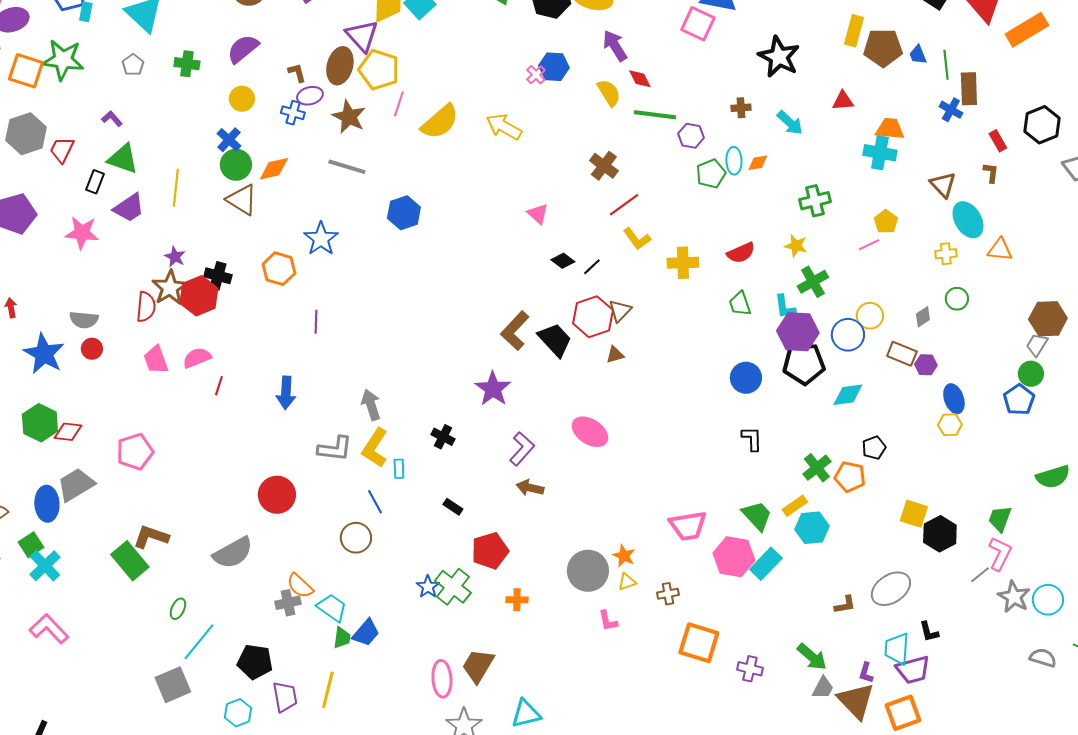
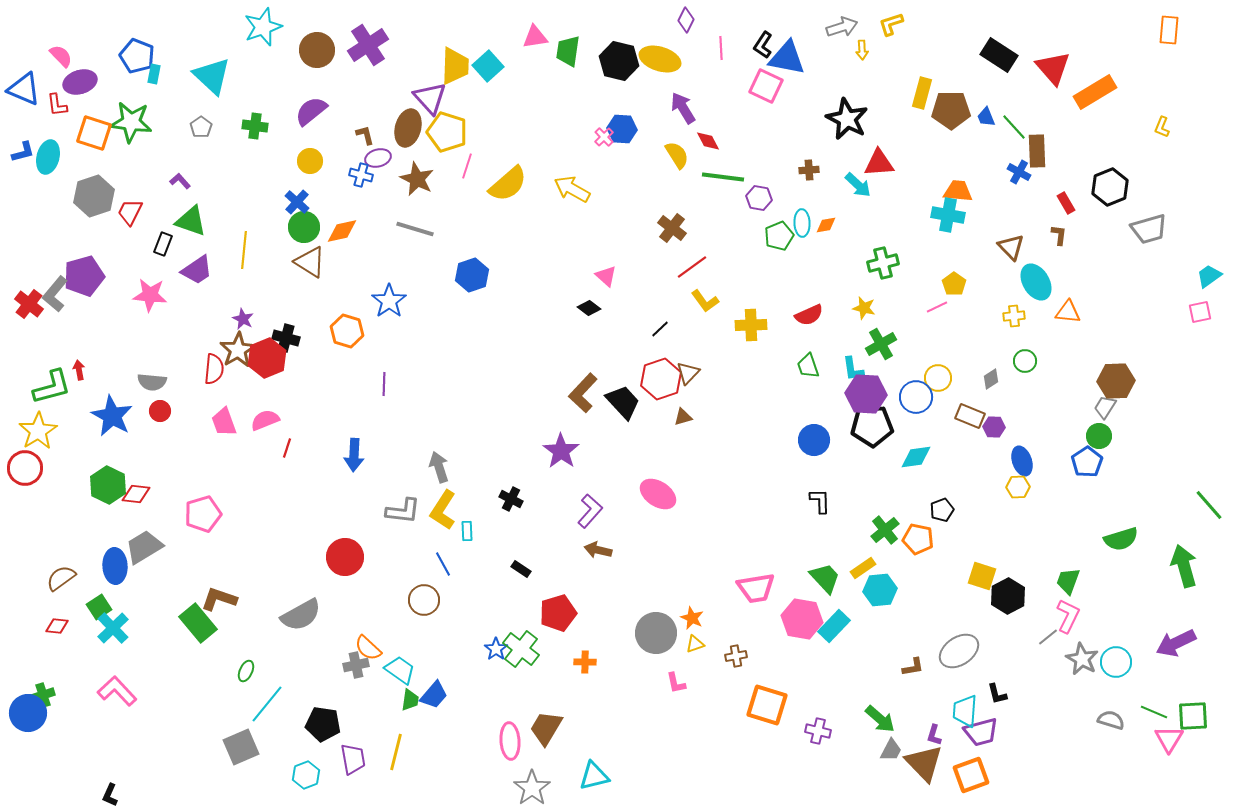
green line: (946, 65) -> (1014, 127), turned -36
red triangle: (843, 101) -> (879, 163), moved, size x1.4
black diamond: (563, 261) -> (589, 308), moved

